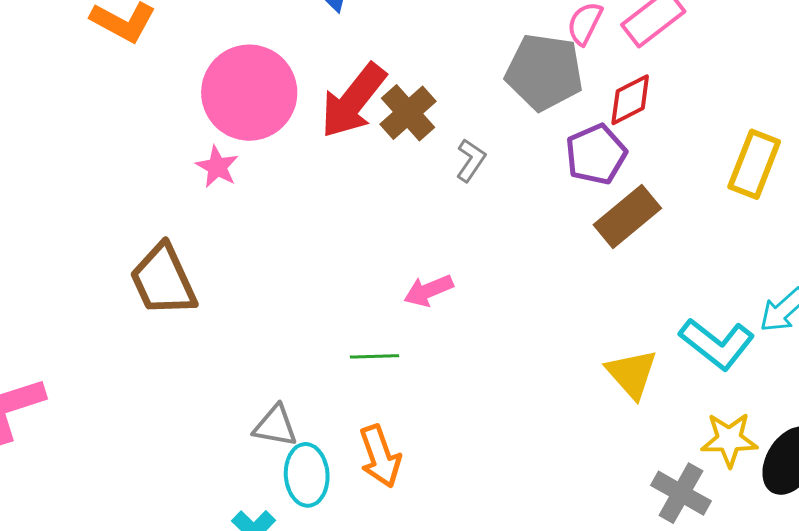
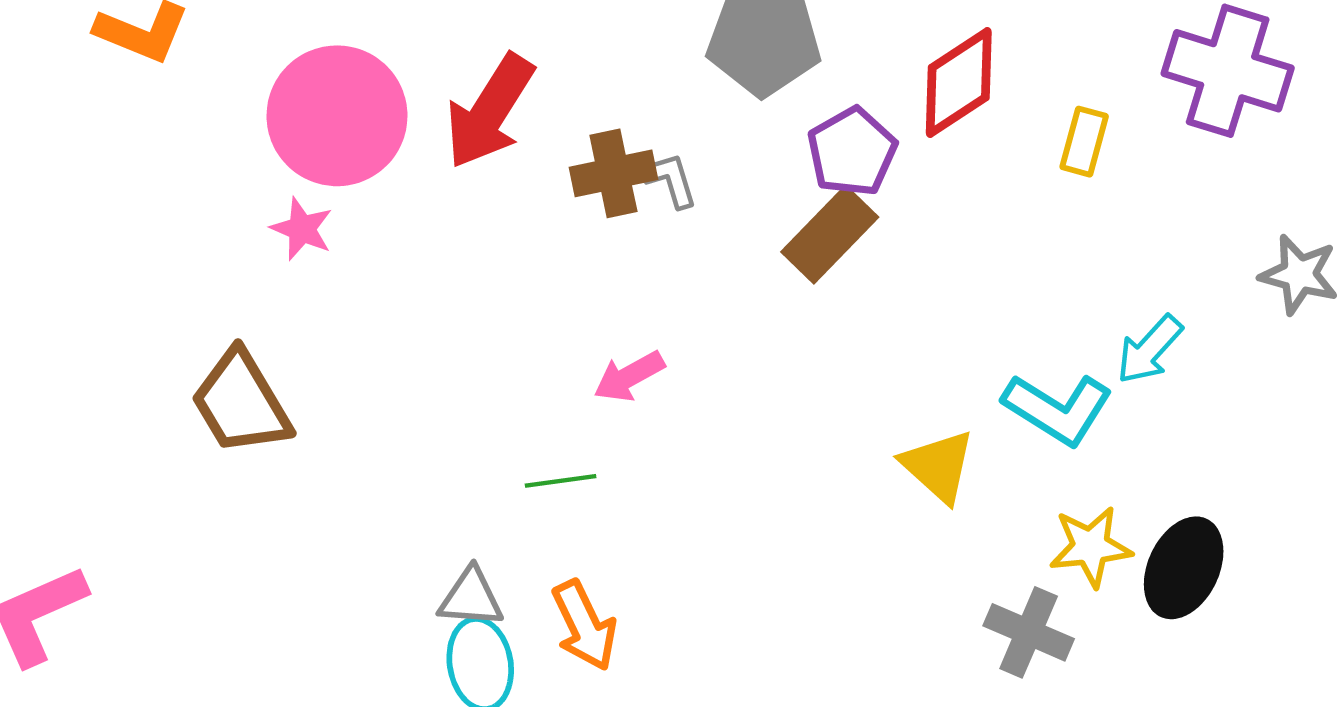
red diamond: (630, 100) -> (959, 82), moved, size x1.4
brown cross: (408, 113) -> (613, 173), moved, turned 36
gray L-shape: (471, 160) -> (670, 180), turned -45
yellow rectangle: (754, 164) -> (1084, 142), size x0.7
brown rectangle: (627, 216) -> (830, 234), moved
gray triangle: (275, 426) -> (471, 598), moved

